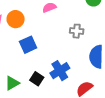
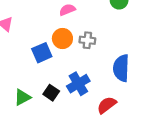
orange circle: (16, 19) -> (62, 39), moved
gray cross: (77, 31) -> (87, 40), moved

